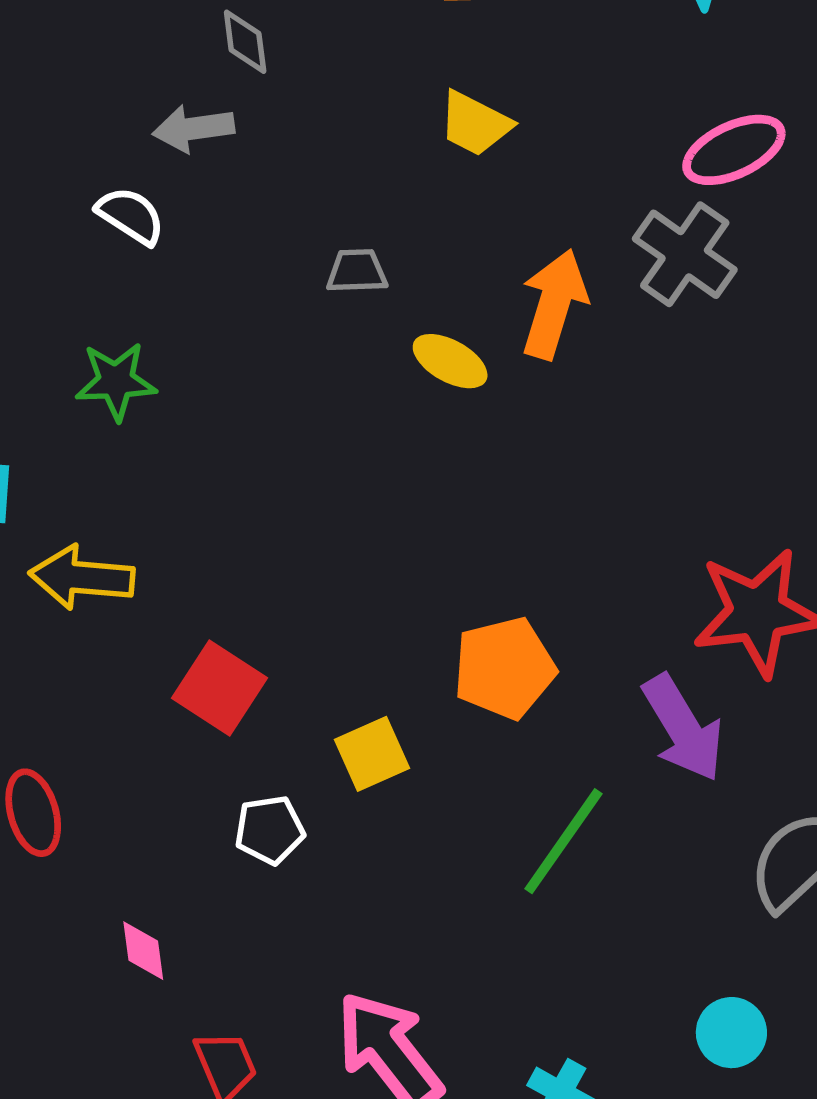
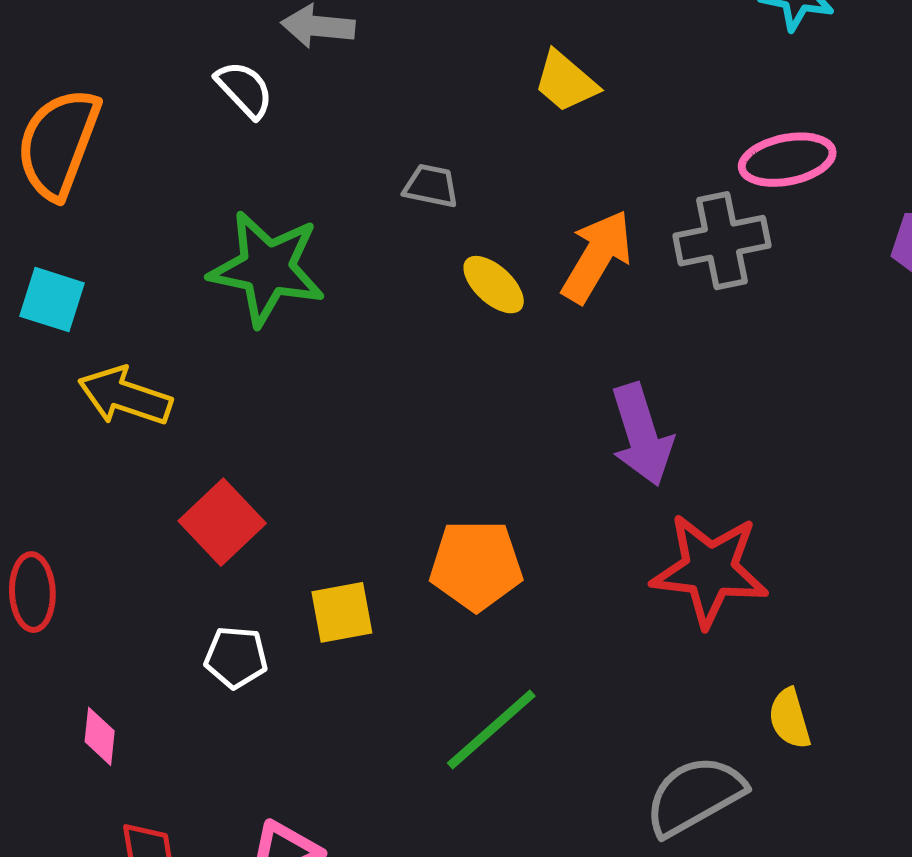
gray cross: (685, 254) -> (722, 241), turned 30
green star: (116, 381) -> (267, 268), moved, size x1.6
purple arrow: (683, 728) -> (642, 435), moved

